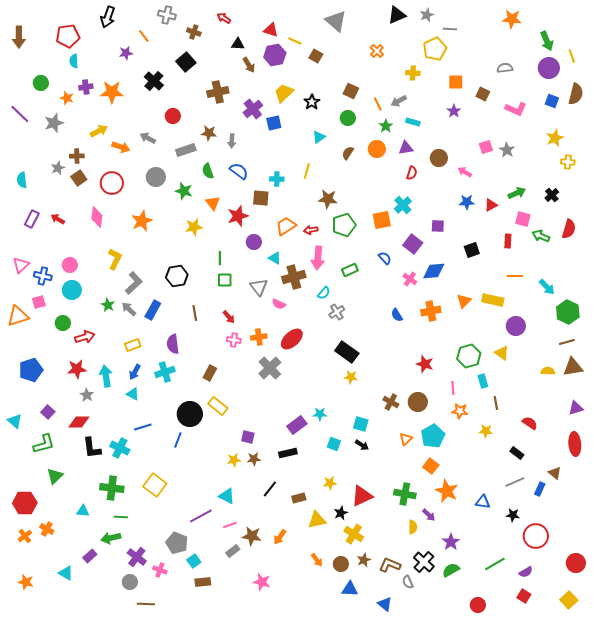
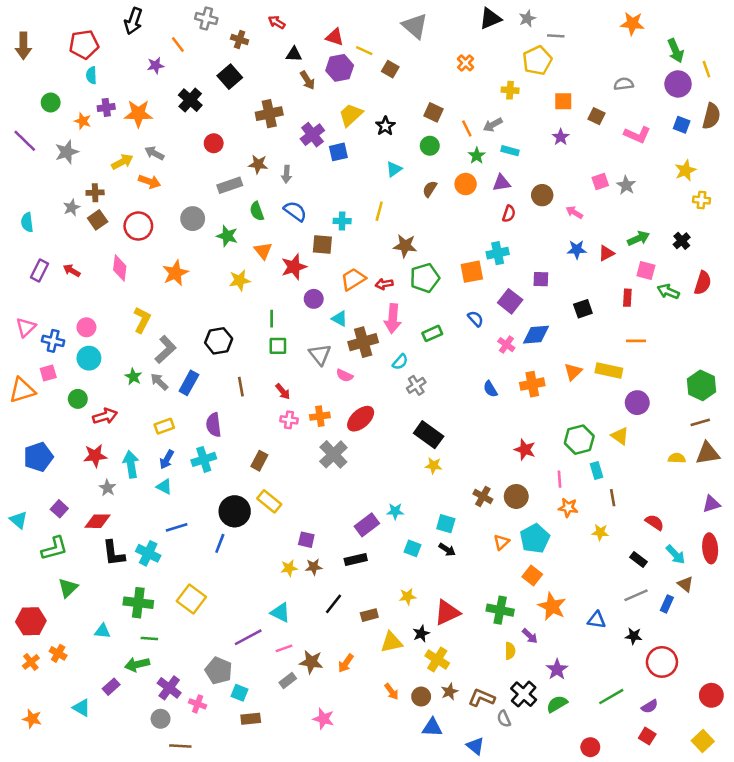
gray arrow: (148, 138) -> (154, 153), moved
cyan cross: (403, 205) -> (498, 253), turned 30
cyan arrow: (547, 287) -> (676, 555), moved
cyan square: (194, 561) -> (240, 693), turned -32

